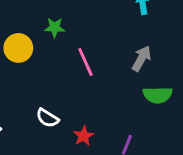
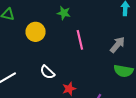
yellow circle: (18, 48) -> (36, 32), moved

